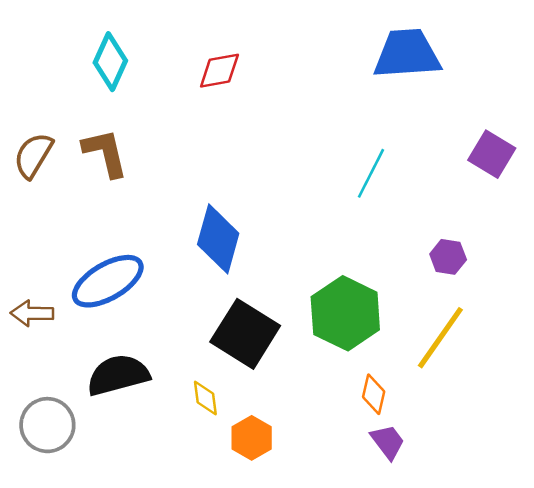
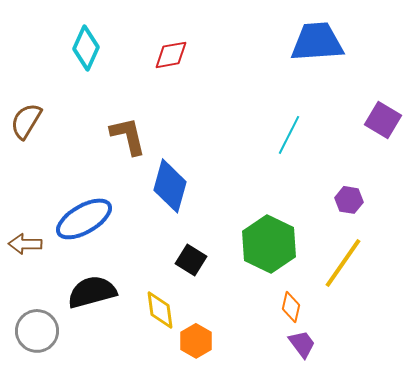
brown L-shape: (105, 153) -> (128, 136), moved
black square: (245, 334) -> (191, 260), size x0.6
yellow diamond: (205, 398) -> (160, 310), size x1.4

